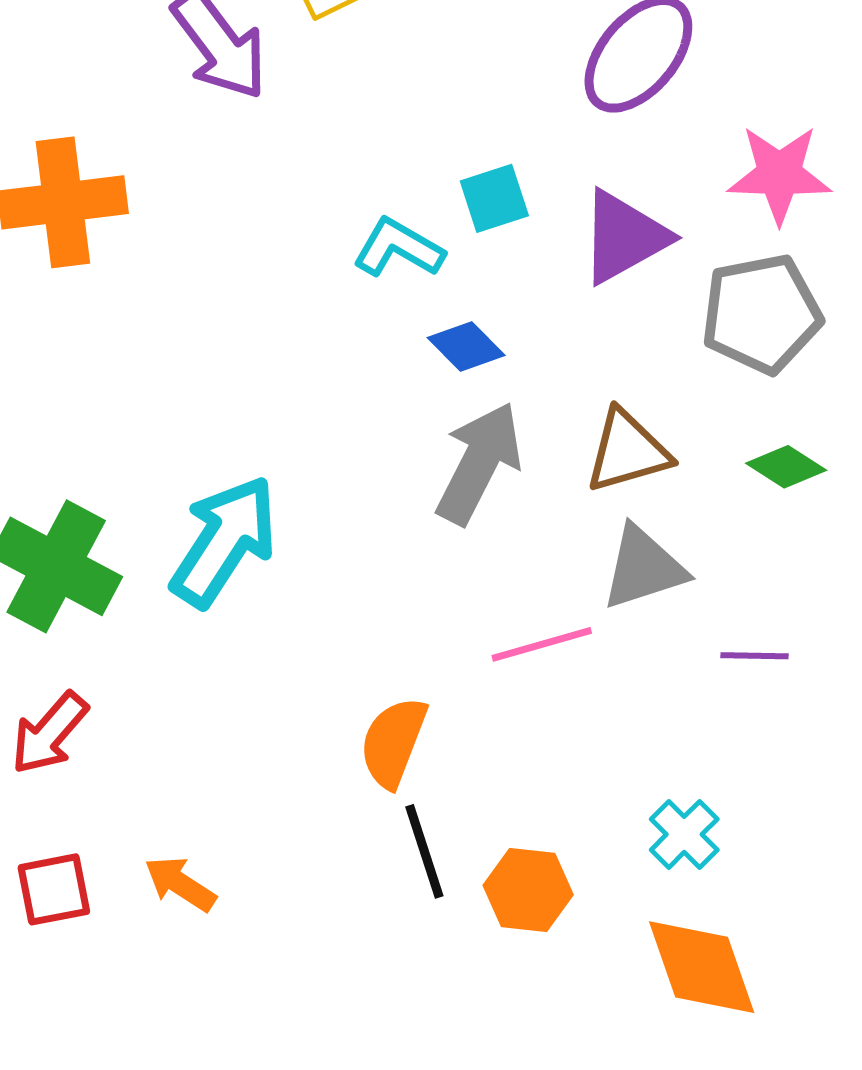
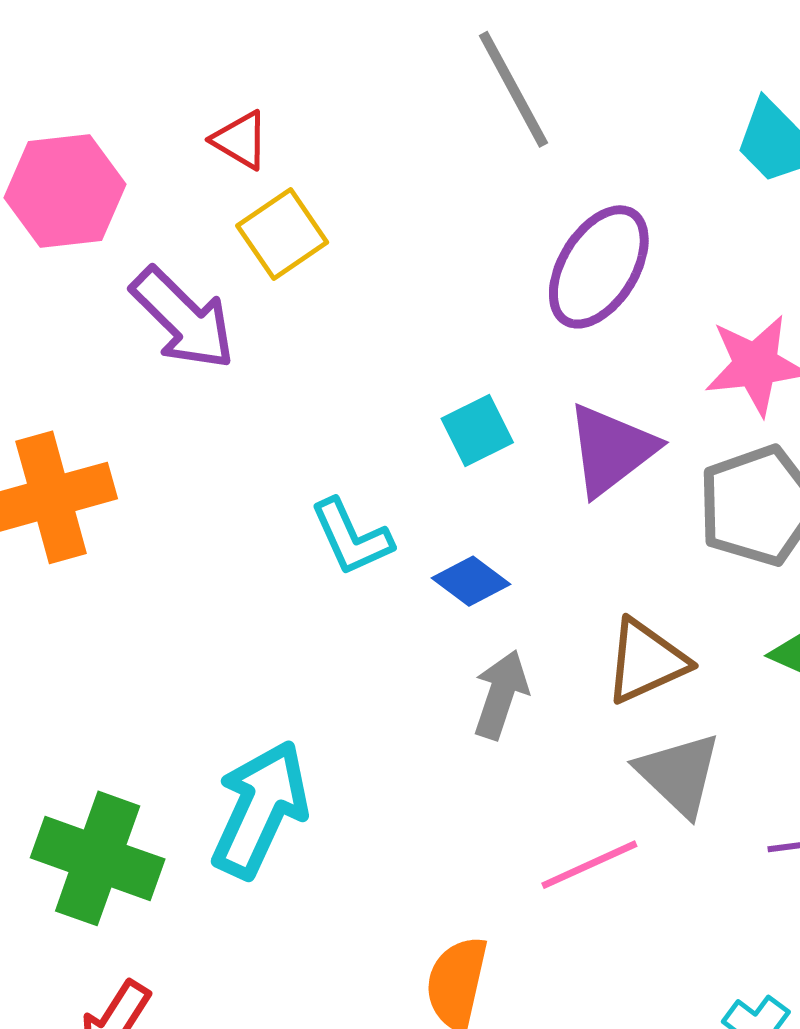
cyan L-shape: (398, 248) -> (351, 537), moved, turned -136
gray arrow: (479, 463) -> (501, 695), size x0.7
gray triangle: (643, 568) -> (679, 774), turned -50

